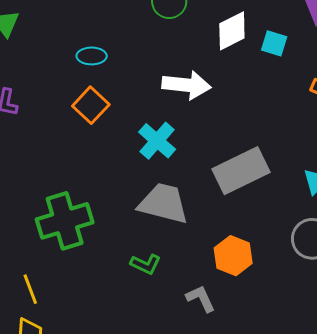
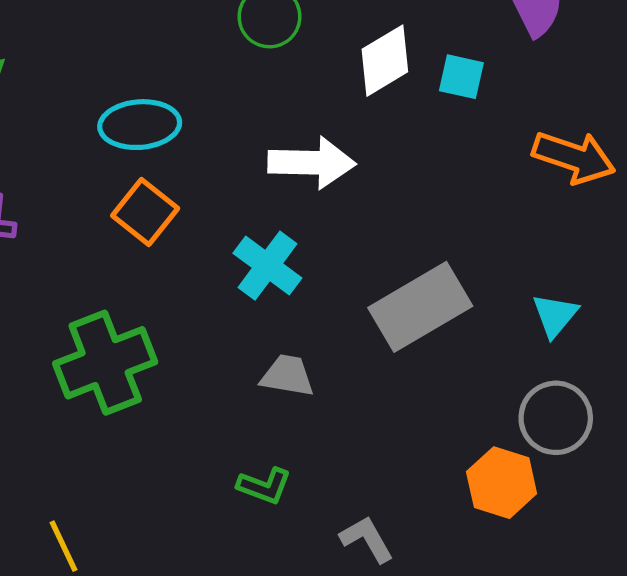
cyan ellipse: (92, 56) -> (140, 125), size x1.5
gray trapezoid: (163, 203) -> (288, 376), size x0.6
green cross: (65, 221) -> (105, 363), moved
orange hexagon: (233, 256) -> (502, 483), moved

